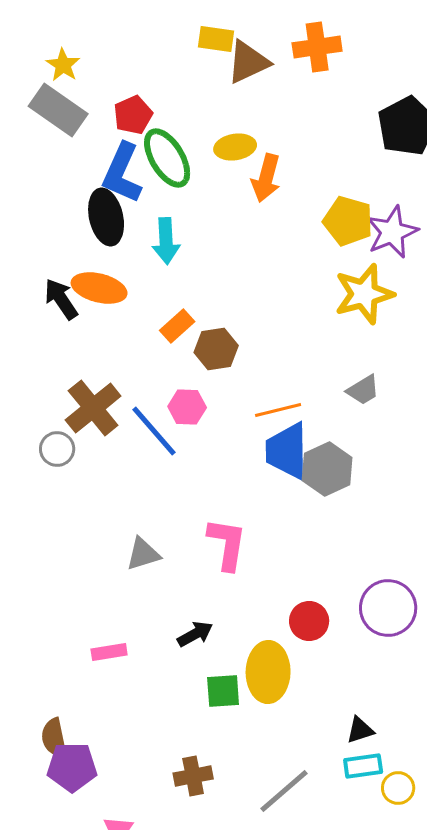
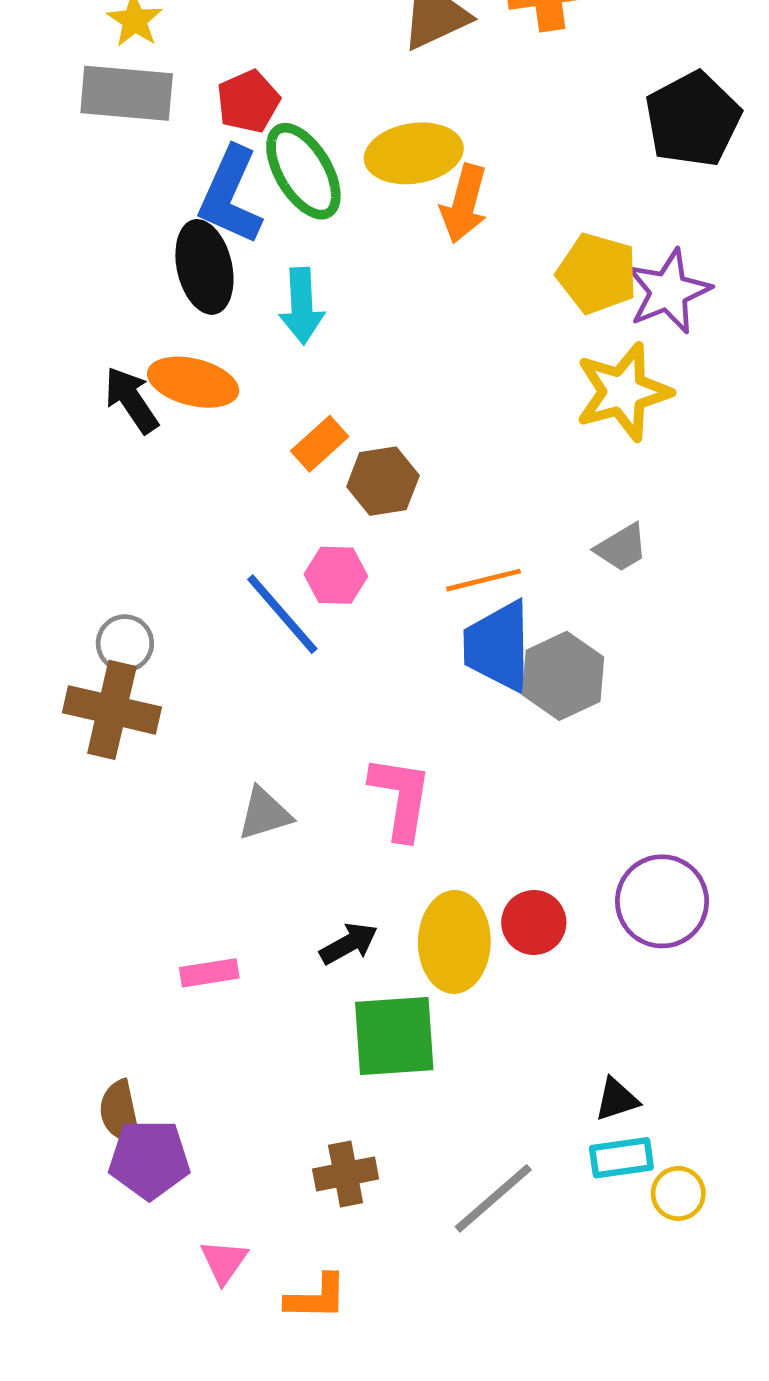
gray rectangle: (58, 110) -> (127, 93), turned -30
yellow ellipse: (235, 147) -> (414, 153), size x1.4
brown cross: (93, 408) -> (112, 710), moved, turned -38
yellow ellipse: (268, 672) -> (454, 942), moved
green square: (223, 691) -> (394, 1036), size x1.5

